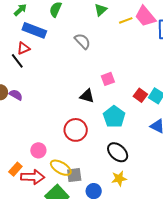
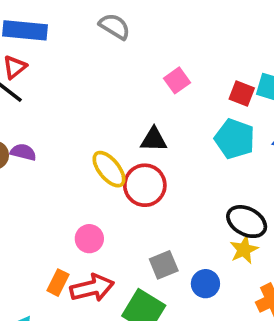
black triangle: (87, 96) -> (154, 140), moved
cyan pentagon: (114, 117) -> (235, 139), moved
black ellipse: (118, 152) -> (247, 222), moved
yellow ellipse: (61, 168) -> (109, 169), moved, turned 35

